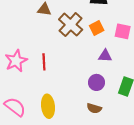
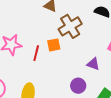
orange square: (97, 28) -> (54, 45), moved

